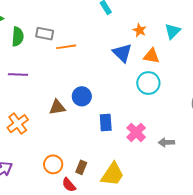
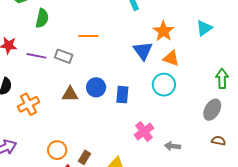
orange star: (140, 30) -> (163, 31), size x1.5
cyan triangle: (173, 31) -> (204, 28), moved
gray rectangle: (45, 34) -> (64, 56), moved
blue rectangle: (106, 123) -> (122, 95), moved

